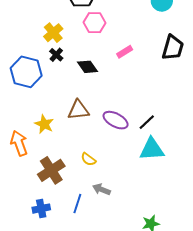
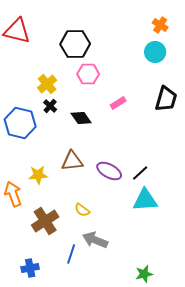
yellow star: (44, 124) -> (38, 175), turned -30
gray arrow: (102, 189) -> (95, 240), size x1.4
blue cross: (41, 209) -> (30, 268), moved

